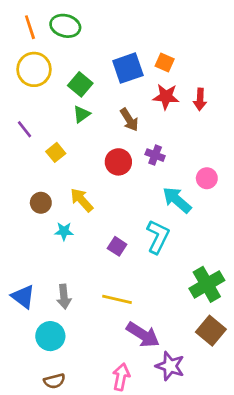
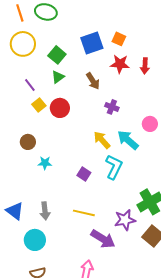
purple line: (24, 129) -> (30, 85), moved
red circle: (118, 162) -> (60, 108), moved
yellow arrow: (82, 200) -> (102, 140), moved
purple star: (170, 366) -> (125, 220), moved, turned -30

